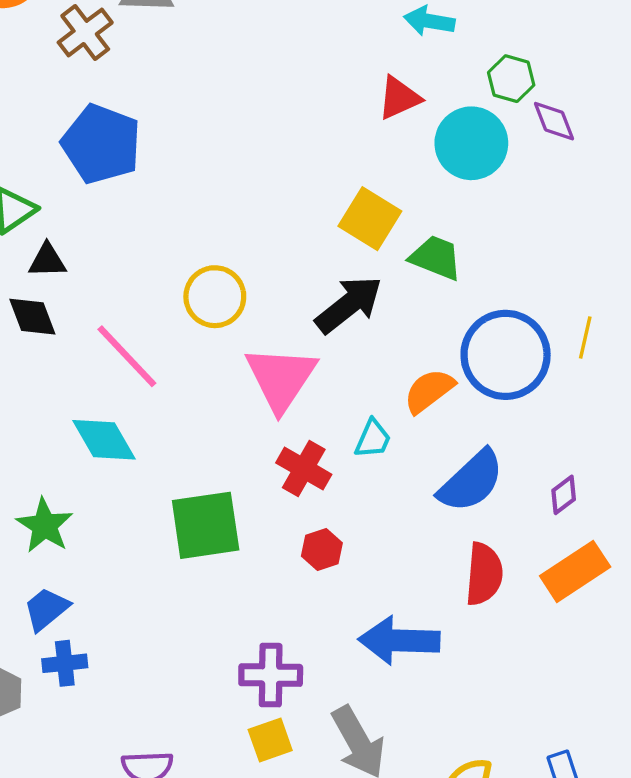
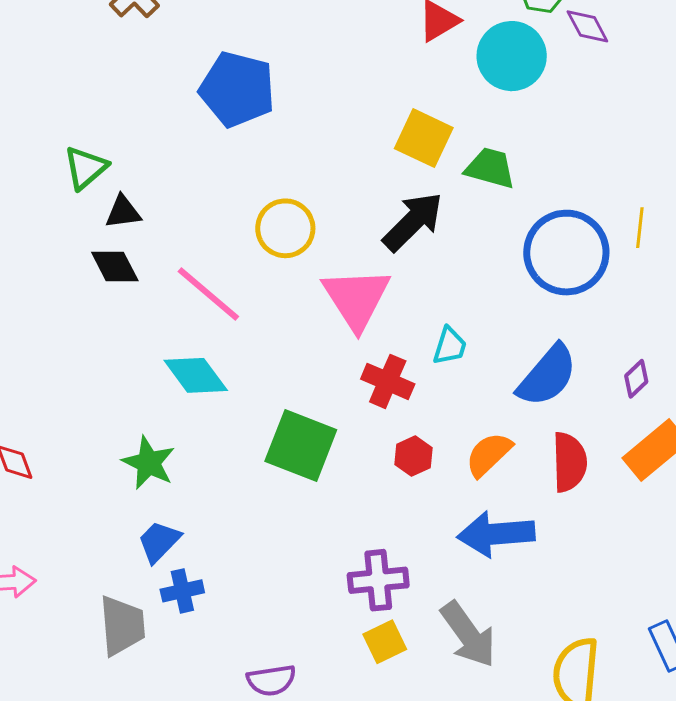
blue pentagon: (101, 144) -> (237, 89), moved
orange semicircle: (429, 391) -> (489, 454), moved
green square: (206, 525) -> (301, 446), turned 36

